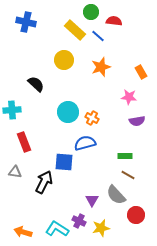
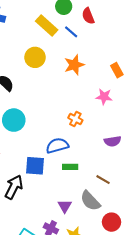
red semicircle: (114, 21) -> (88, 16), turned -119
cyan circle: (68, 112) -> (14, 120), moved
orange cross: (92, 118) -> (75, 119), moved
purple semicircle: (137, 121) -> (113, 141), moved
green rectangle: (125, 156) -> (70, 167), moved

